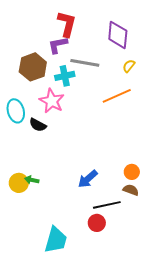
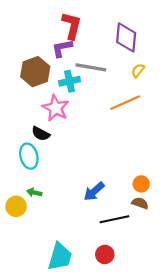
cyan ellipse: (16, 111) -> (29, 156), moved
yellow circle: (19, 183) -> (16, 206), moved
red circle: (97, 223) -> (105, 254), moved

